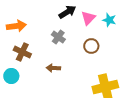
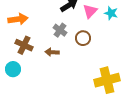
brown circle: (91, 46) -> (83, 38), moved
brown arrow: (53, 68) -> (52, 52), moved

